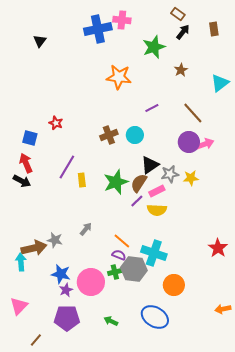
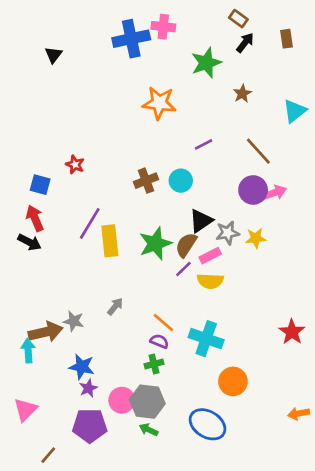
yellow rectangle: (82, 180) -> (110, 241), size x1.6
gray hexagon: (134, 269) -> (147, 402), moved
pink circle: (91, 282) -> (122, 400), moved, size x0.7

